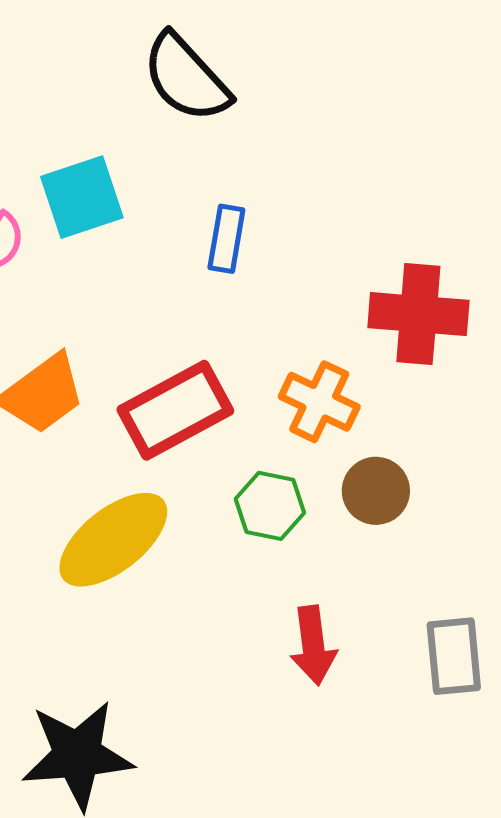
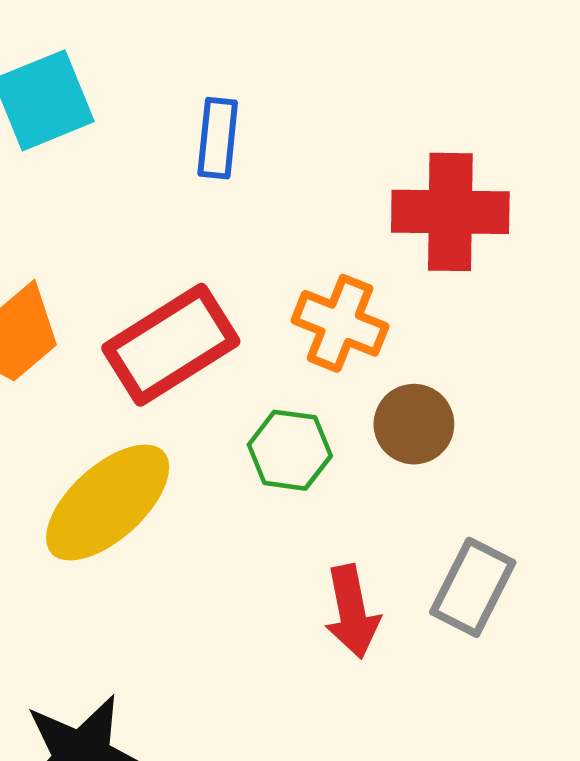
gray rectangle: (454, 656) -> (473, 587), moved, turned 36

